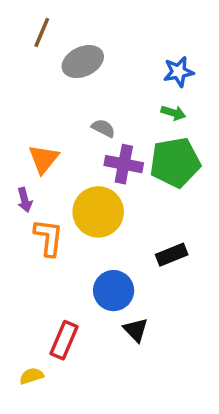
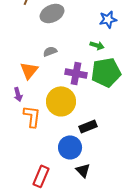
green arrow: (173, 113) -> (97, 45), moved
gray semicircle: (103, 128) -> (50, 51), moved, turned -48
black rectangle: (172, 255) -> (88, 126), moved

